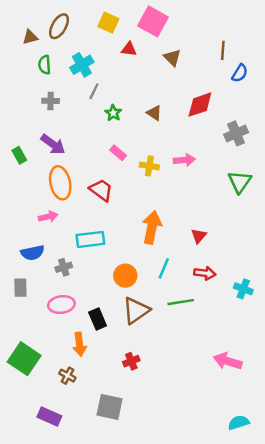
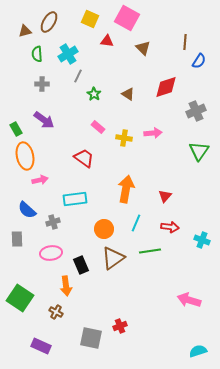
orange ellipse: (60, 183) -> (25, 156), moved
blue semicircle: (33, 253) -> (27, 210), turned 54
red cross: (131, 361) -> (120, 326), moved

